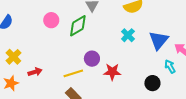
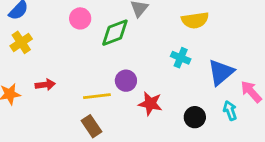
cyan cross: (128, 35) -> (181, 58), turned -32
yellow cross: (13, 57) -> (21, 42), moved
black circle: (152, 83) -> (195, 117), moved

